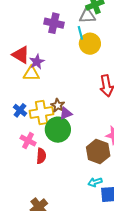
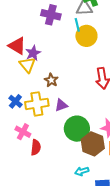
yellow triangle: (31, 74) -> (27, 65), turned 48
brown star: (58, 105) -> (51, 80), moved
green circle: (58, 130) -> (77, 129), moved
cyan arrow: (95, 182) -> (82, 171), moved

